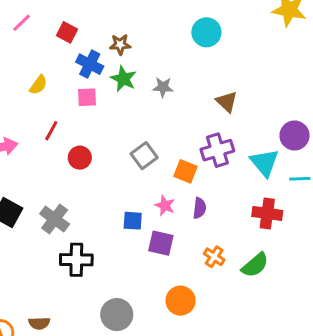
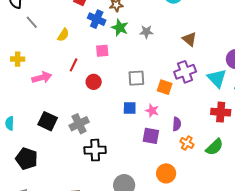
pink square: (87, 97) -> (102, 51), moved
gray square: (144, 156) -> (136, 78), turned 36
purple semicircle: (199, 208) -> (177, 124), moved
gray cross: (55, 219) -> (79, 124), turned 30
blue square: (133, 221) -> (130, 108), moved

